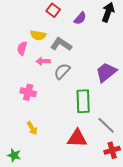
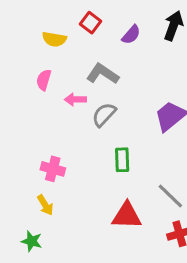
yellow semicircle: (38, 35) -> (54, 39), moved
pink cross: (28, 92) -> (53, 169), moved
green rectangle: (83, 101) -> (122, 160), moved, size x0.7
yellow arrow: (32, 128) -> (45, 205), moved

